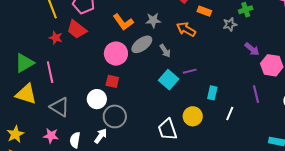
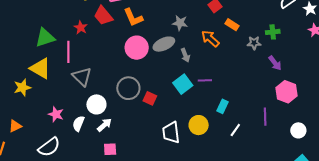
orange L-shape: (123, 22) -> (133, 17), moved
red star: (56, 38) -> (81, 28), moved
purple arrow: (252, 49) -> (275, 63), moved
red square: (112, 81) -> (150, 98), moved
white circle: (97, 99) -> (96, 104), moved
gray triangle: (60, 107) -> (82, 77), moved
gray circle: (115, 116) -> (128, 88), moved
yellow star: (15, 134) -> (22, 87), moved

